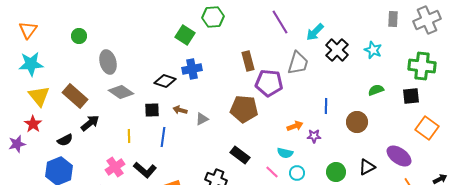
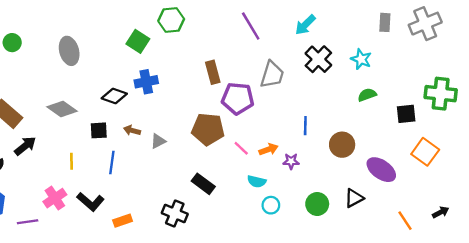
cyan arrow: (315, 32) -> (305, 25), moved
gray ellipse: (108, 62) -> (69, 51), moved
green cross: (422, 66) -> (441, 94), moved
green semicircle: (376, 90) -> (367, 95), moved
purple ellipse: (399, 156) -> (381, 170), moved
pink line: (272, 172) -> (241, 148), moved

